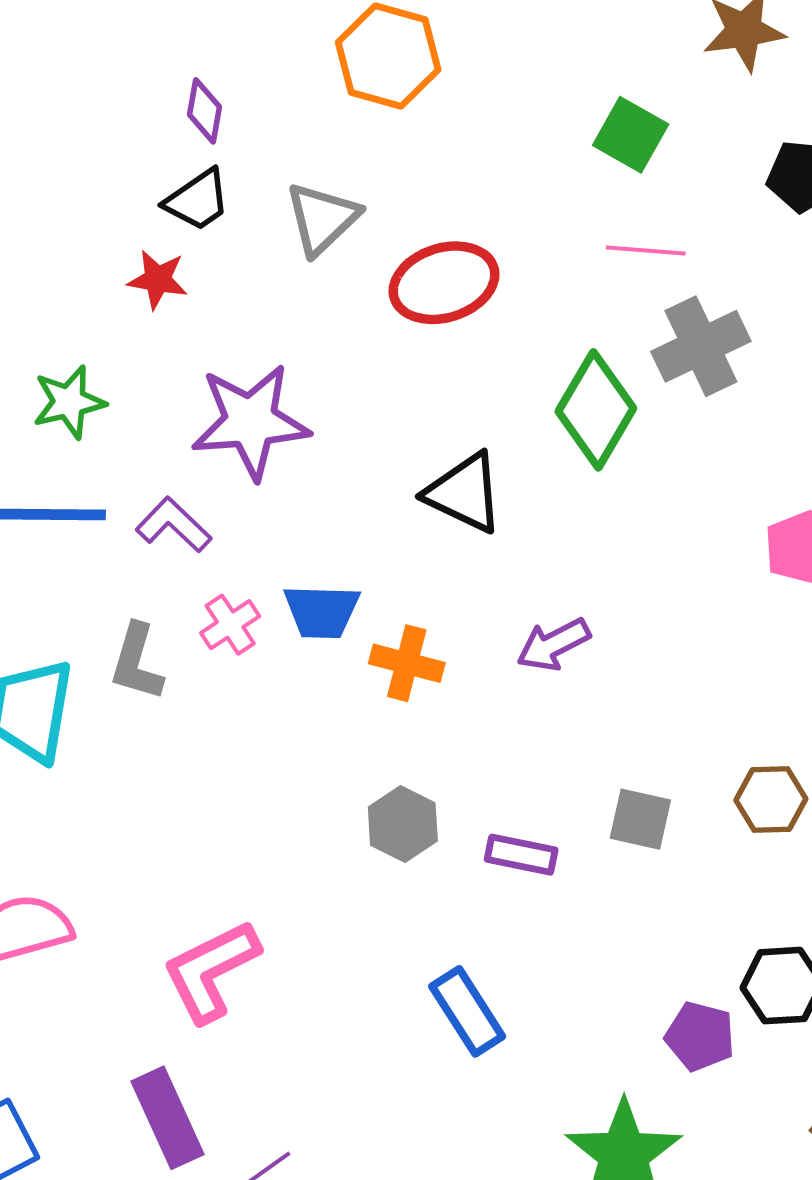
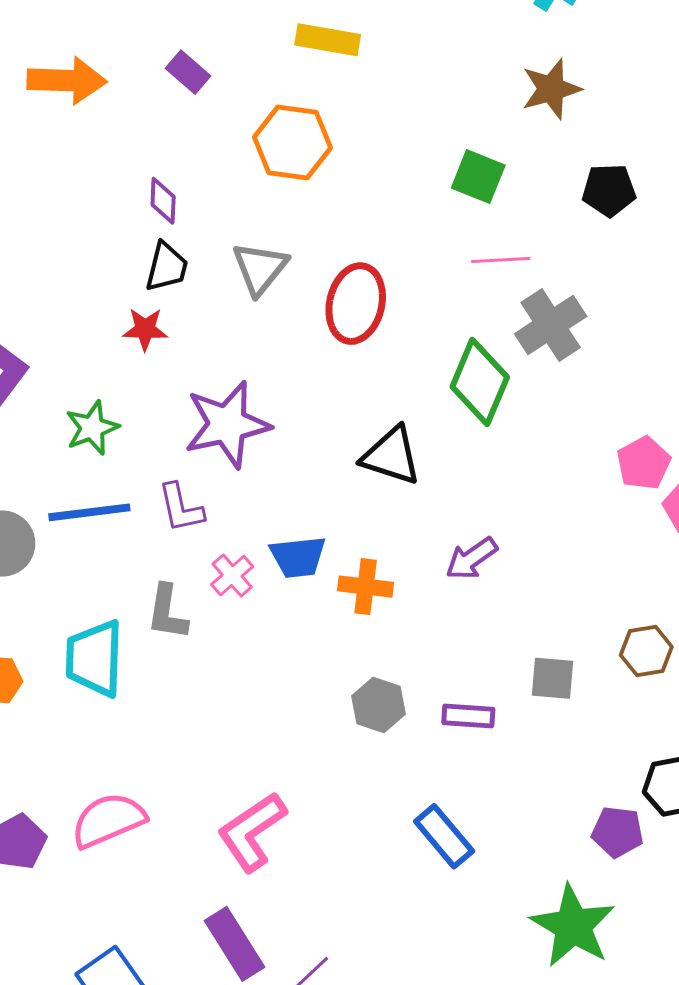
black trapezoid: (197, 200) -> (167, 267), turned -34
red ellipse: (444, 283) -> (356, 304), turned -52
purple L-shape: (174, 525) -> (181, 508), turned -138

